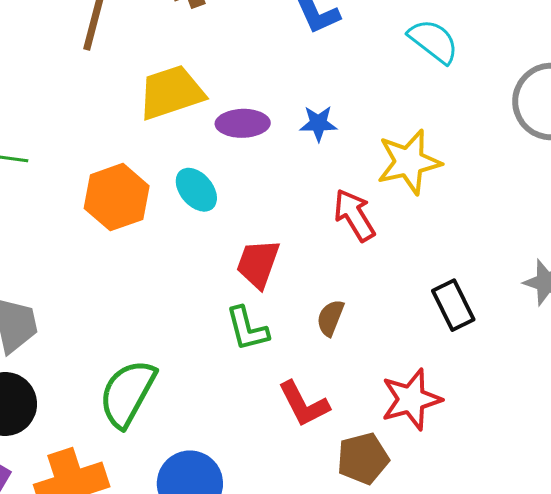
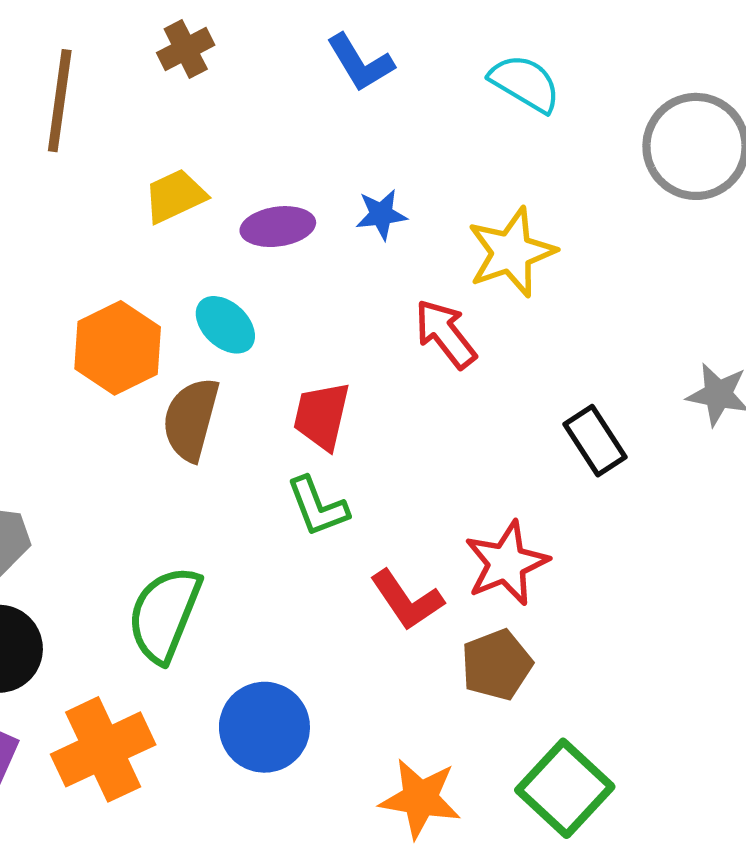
yellow trapezoid: (171, 92) -> (175, 196), size x0.7
brown semicircle: (330, 318) -> (191, 419), moved, size x1.6
red star: (411, 399) -> (506, 563), moved

